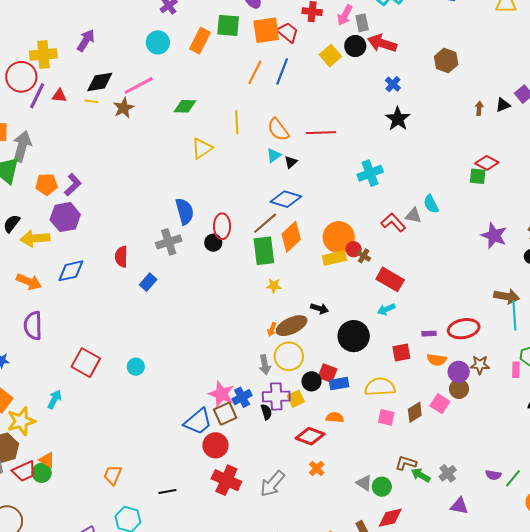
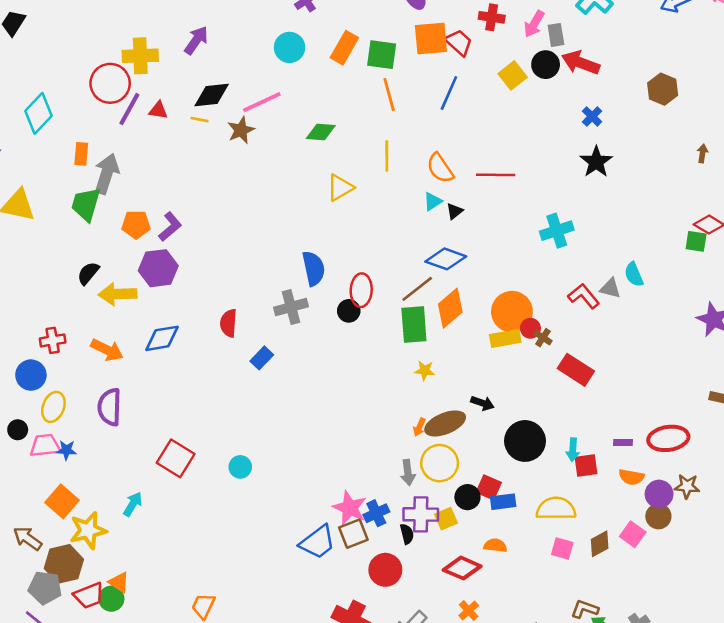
green square: (228, 25) -> (382, 55), moved
orange line: (255, 72) -> (389, 94), moved, turned -45
cyan arrow: (386, 309) -> (573, 450), moved, turned -66
red circle: (215, 445) -> (385, 570), moved

